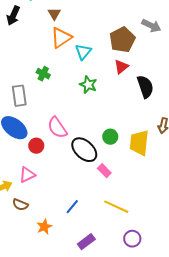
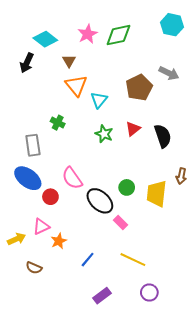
orange triangle: (61, 38) -> (76, 85), turned -35
red triangle: (121, 67) -> (133, 129), moved
brown semicircle: (20, 205) -> (34, 268), moved
orange star: (44, 227) -> (59, 241), moved

